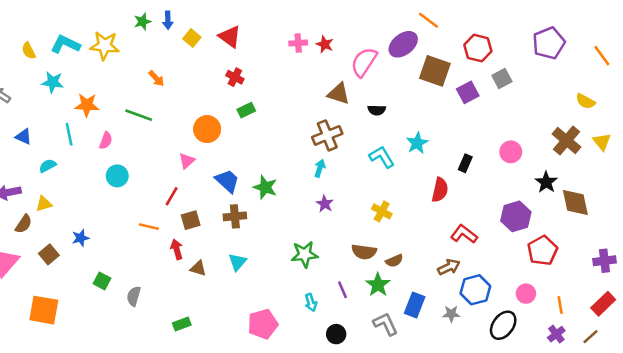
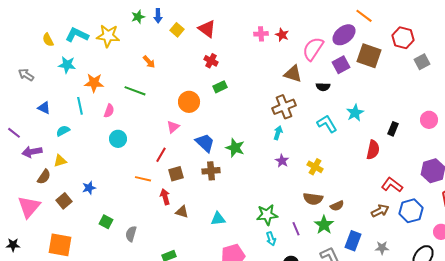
purple square: (468, 92) -> (341, 65), moved
yellow cross: (382, 211) -> (315, 167), moved
green star: (305, 254) -> (267, 215), moved
cyan triangle: (237, 262) -> (218, 219), moved, turned 42
blue hexagon: (475, 290) -> (411, 211), moved

